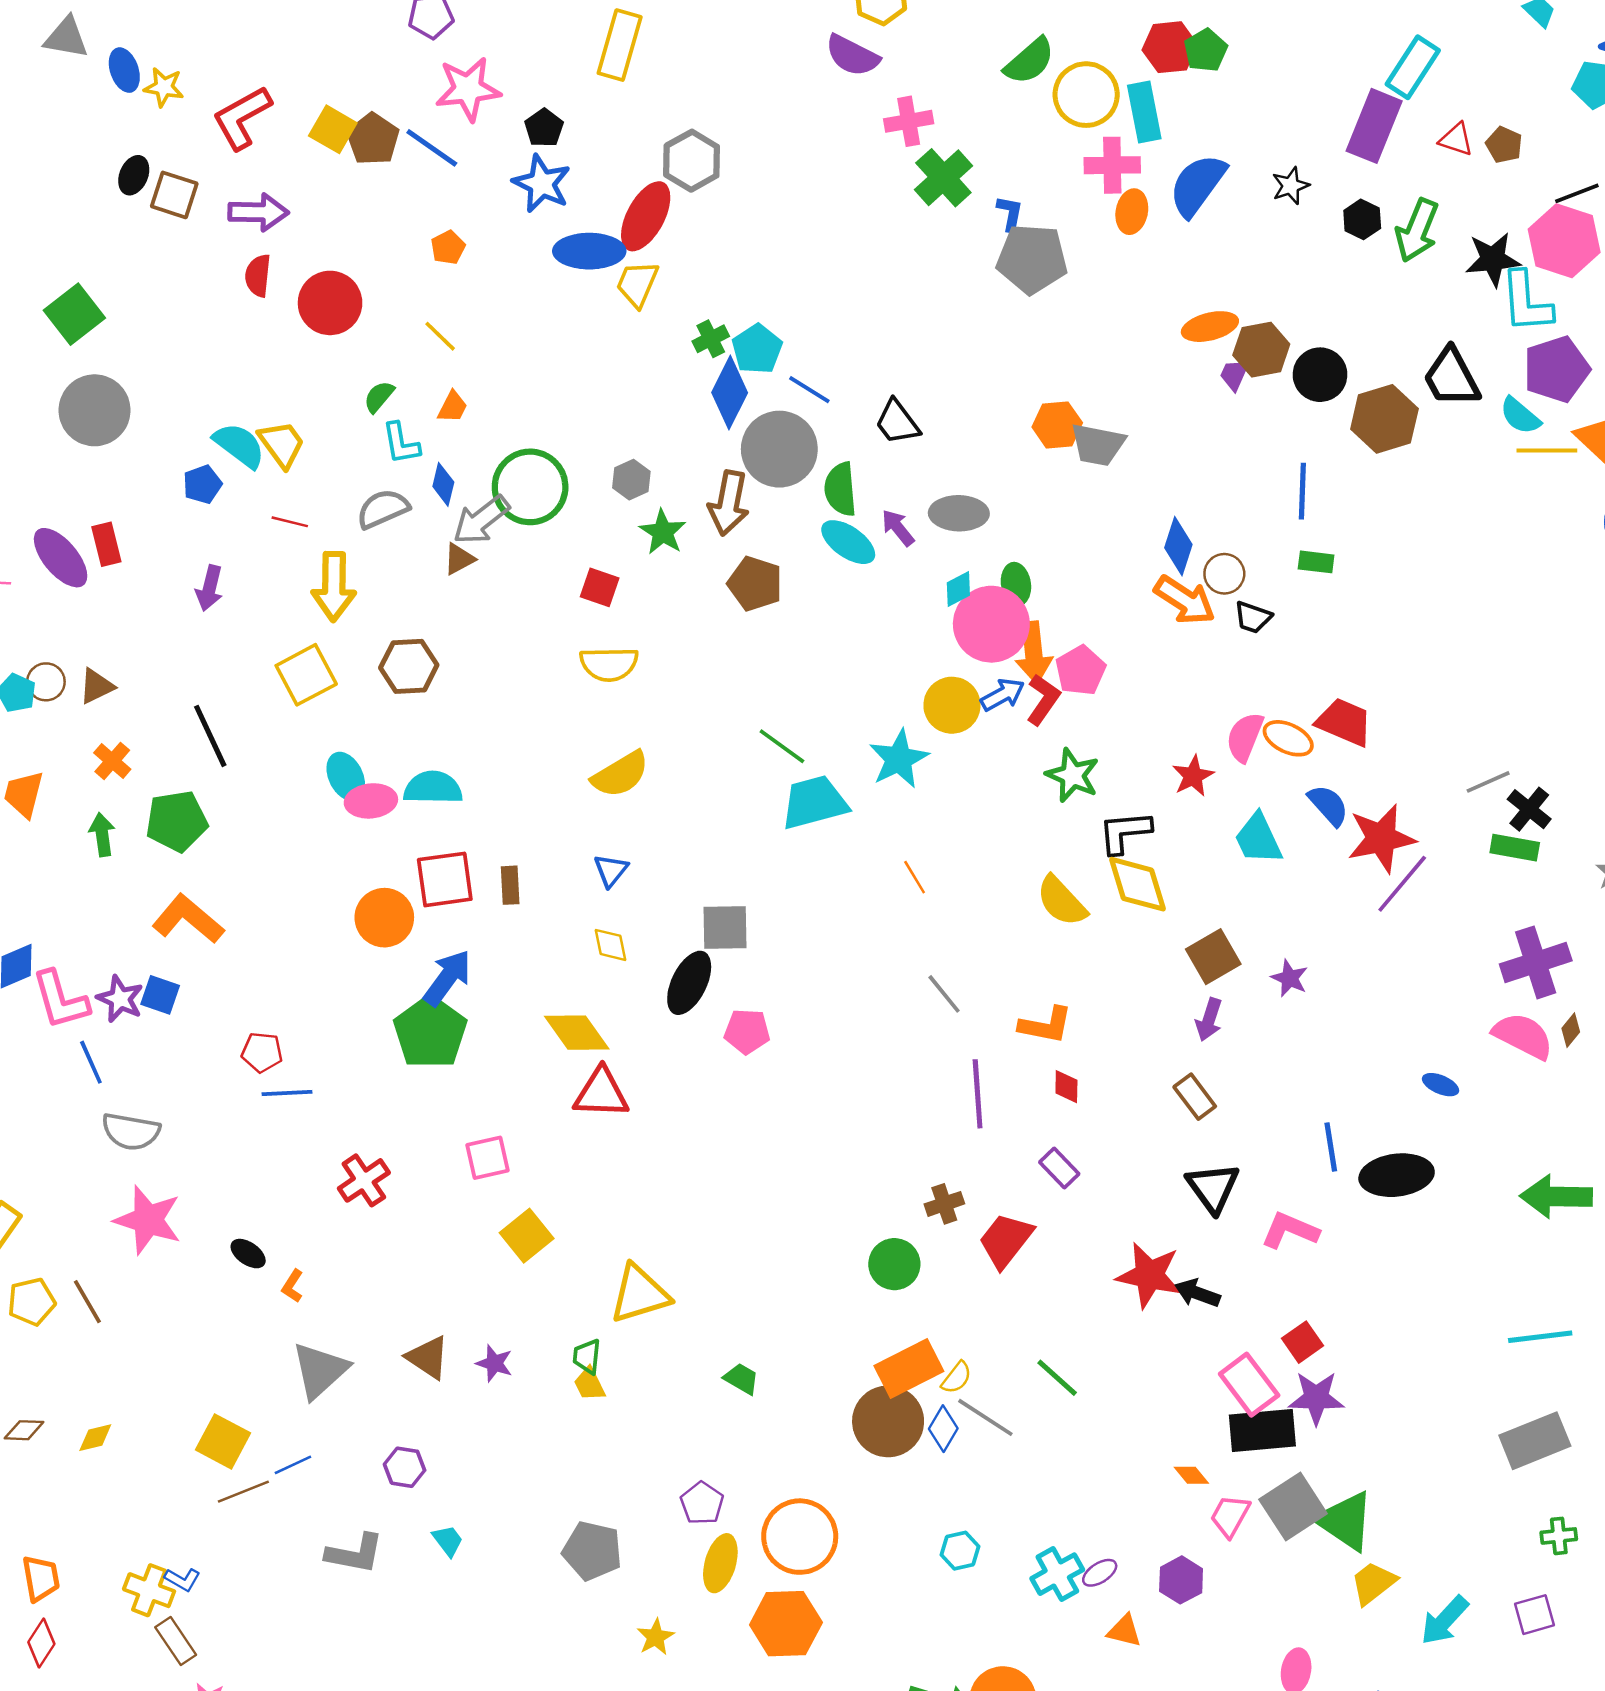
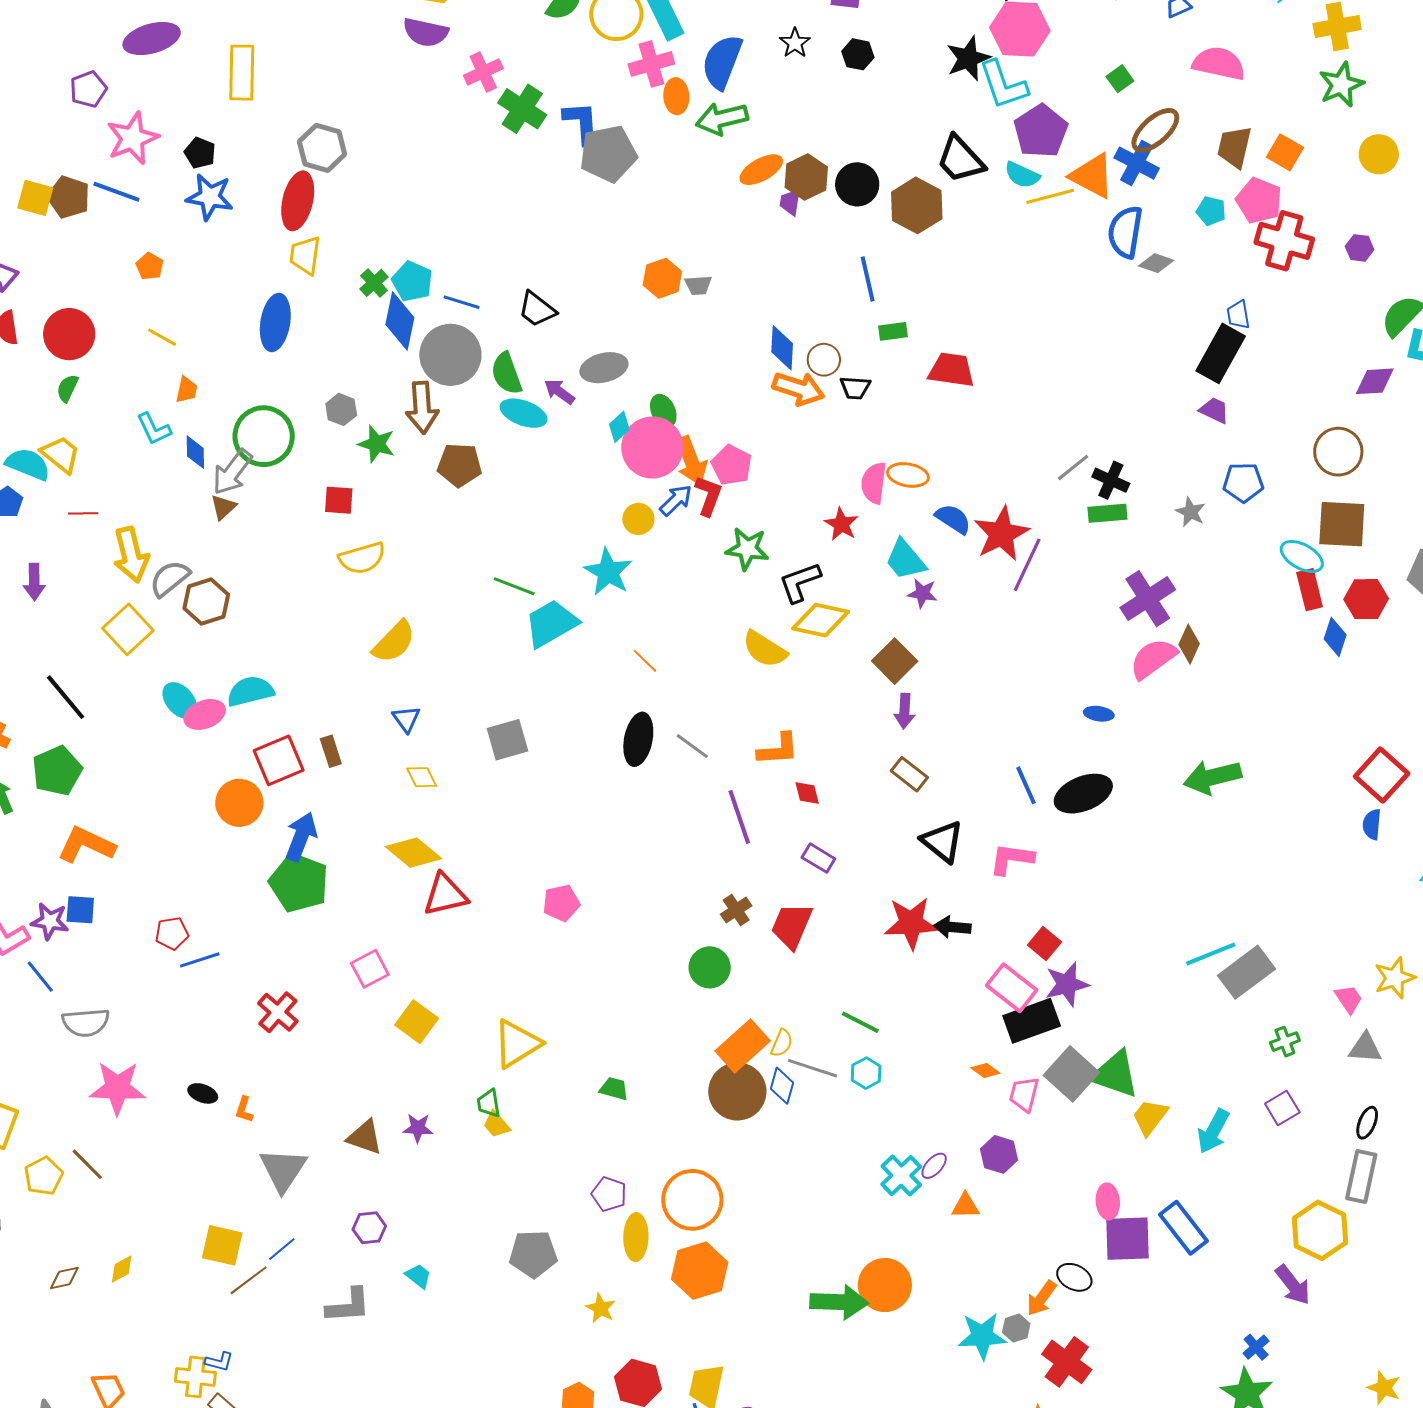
blue L-shape: (1010, 213) -> (582, 123), size x1.6
green arrow: (1417, 230) -> (722, 119), moved, turned 69
blue ellipse: (589, 251) -> (275, 322), moved, turned -66
green semicircle: (379, 397) -> (67, 388), moved
gray trapezoid: (1098, 445) -> (698, 285), size x0.6
gray semicircle: (383, 509) -> (170, 578), moved
yellow circle: (952, 705) -> (638, 519), size x0.7
red trapezoid: (1344, 722) -> (951, 370), moved
yellow diamond: (1138, 884) -> (821, 620), turned -46
purple star: (1290, 978) -> (922, 593), moved
black ellipse: (689, 983) -> (638, 739), moved
brown diamond: (1571, 1030) -> (1189, 644), size x1.4
pink pentagon: (747, 1031) -> (561, 903), moved
pink semicircle: (1523, 1036) -> (1153, 659), turned -48
cyan line: (1540, 1337) -> (1211, 954), moved
cyan hexagon: (960, 1551) -> (866, 1073), moved

